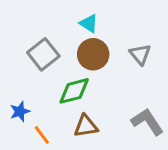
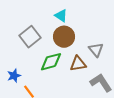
gray triangle: (140, 54) -> (96, 50), moved
brown triangle: (86, 126) -> (78, 64), moved

